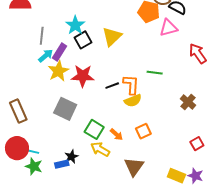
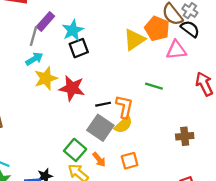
yellow triangle: (112, 37) -> (134, 40), moved
purple rectangle: (60, 52) -> (45, 21), moved
green line: (155, 73) -> (154, 86), moved
yellow semicircle: (133, 101) -> (123, 125), turned -30
brown cross: (188, 102) -> (185, 136), turned 35
gray square: (65, 109) -> (100, 128), moved

